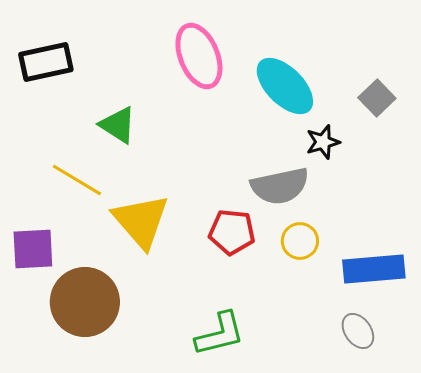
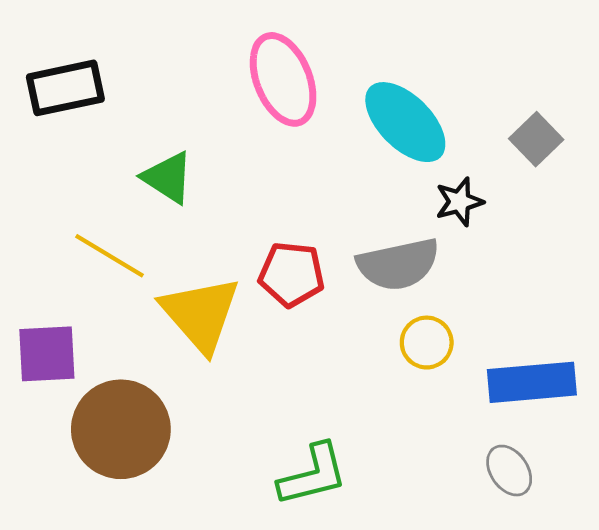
red pentagon: (232, 232) -> (292, 274), moved

